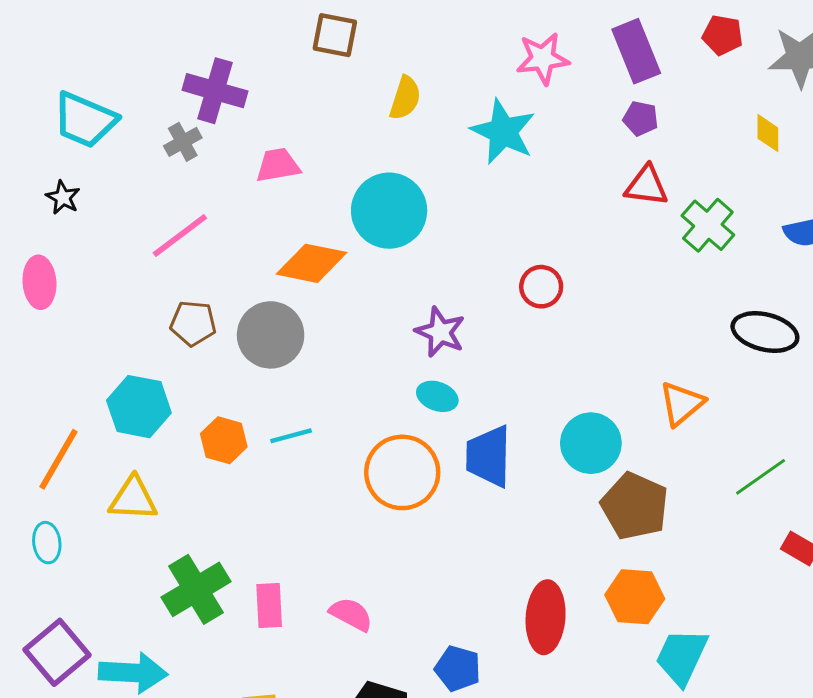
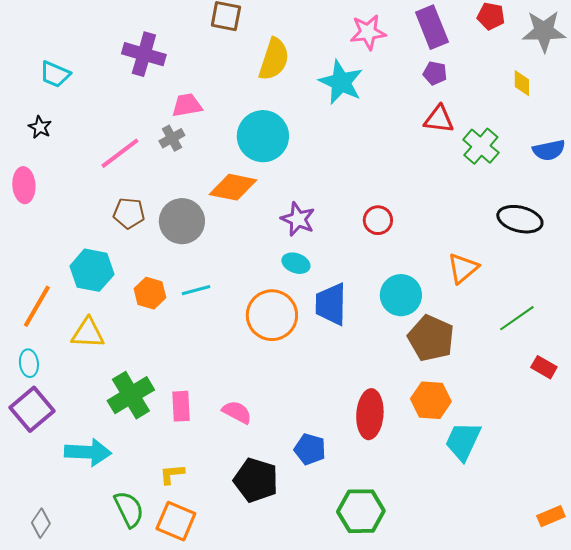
yellow semicircle: (405, 98) -> (274, 59), size x1.4
cyan trapezoid: (85, 120) -> (55, 74), size x0.7
gray cross: (183, 142) -> (172, 138), moved
orange diamond: (312, 263) -> (233, 187), moved
red circle: (541, 287) -> (378, 220), moved
purple square: (57, 652) -> (32, 409), moved

